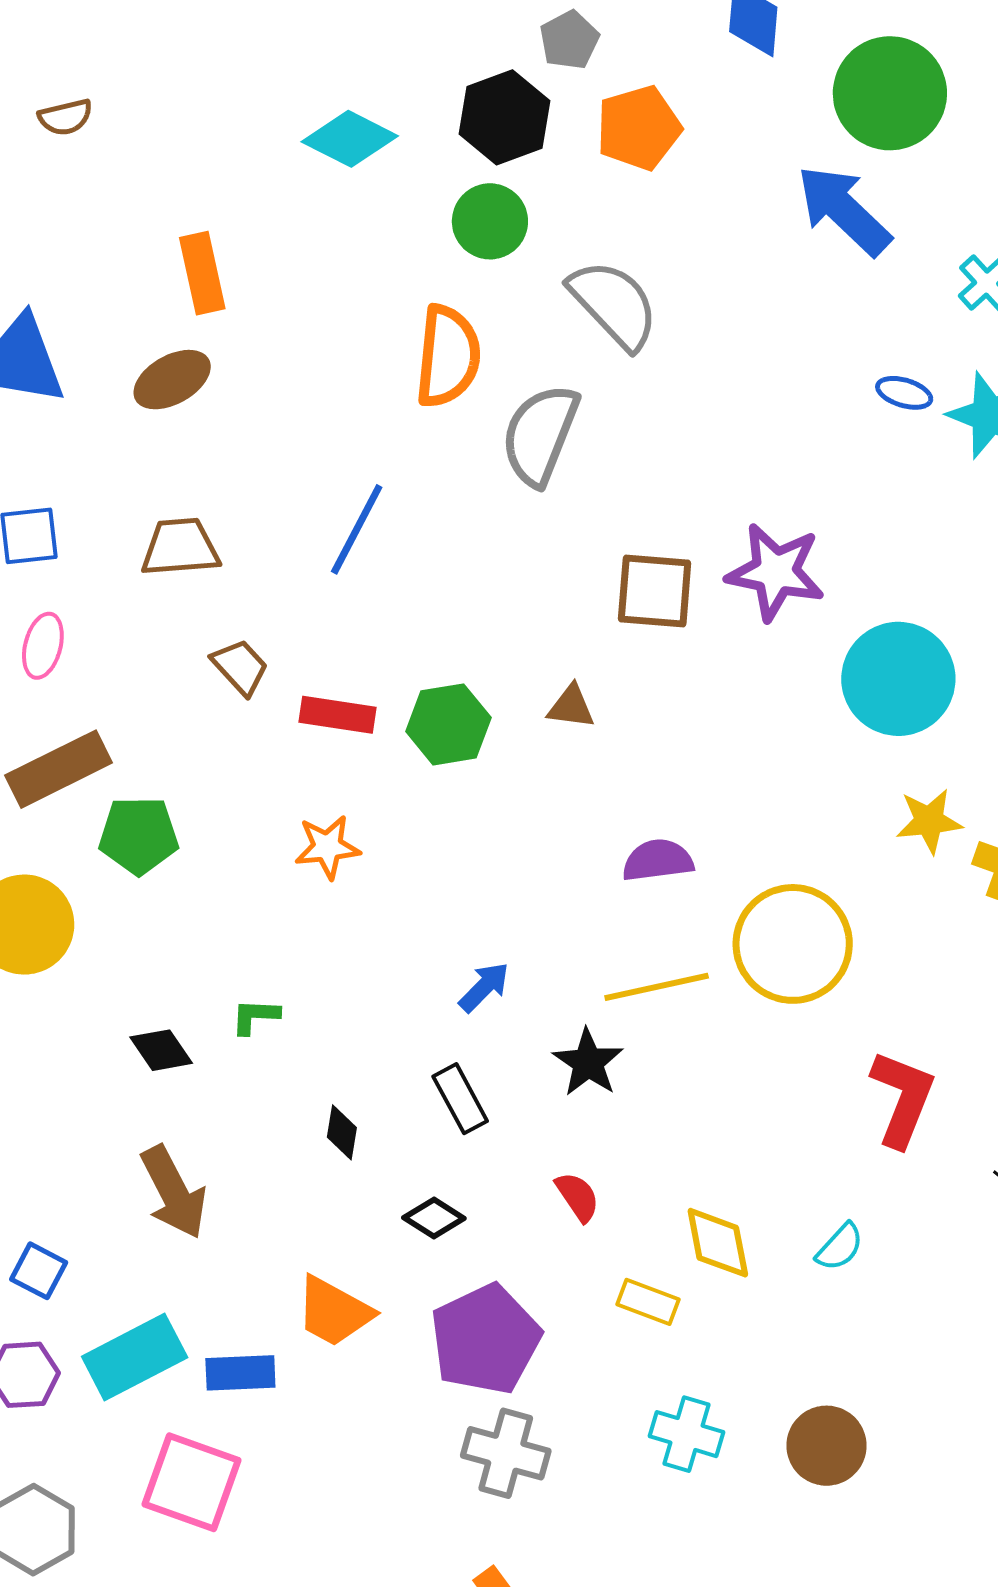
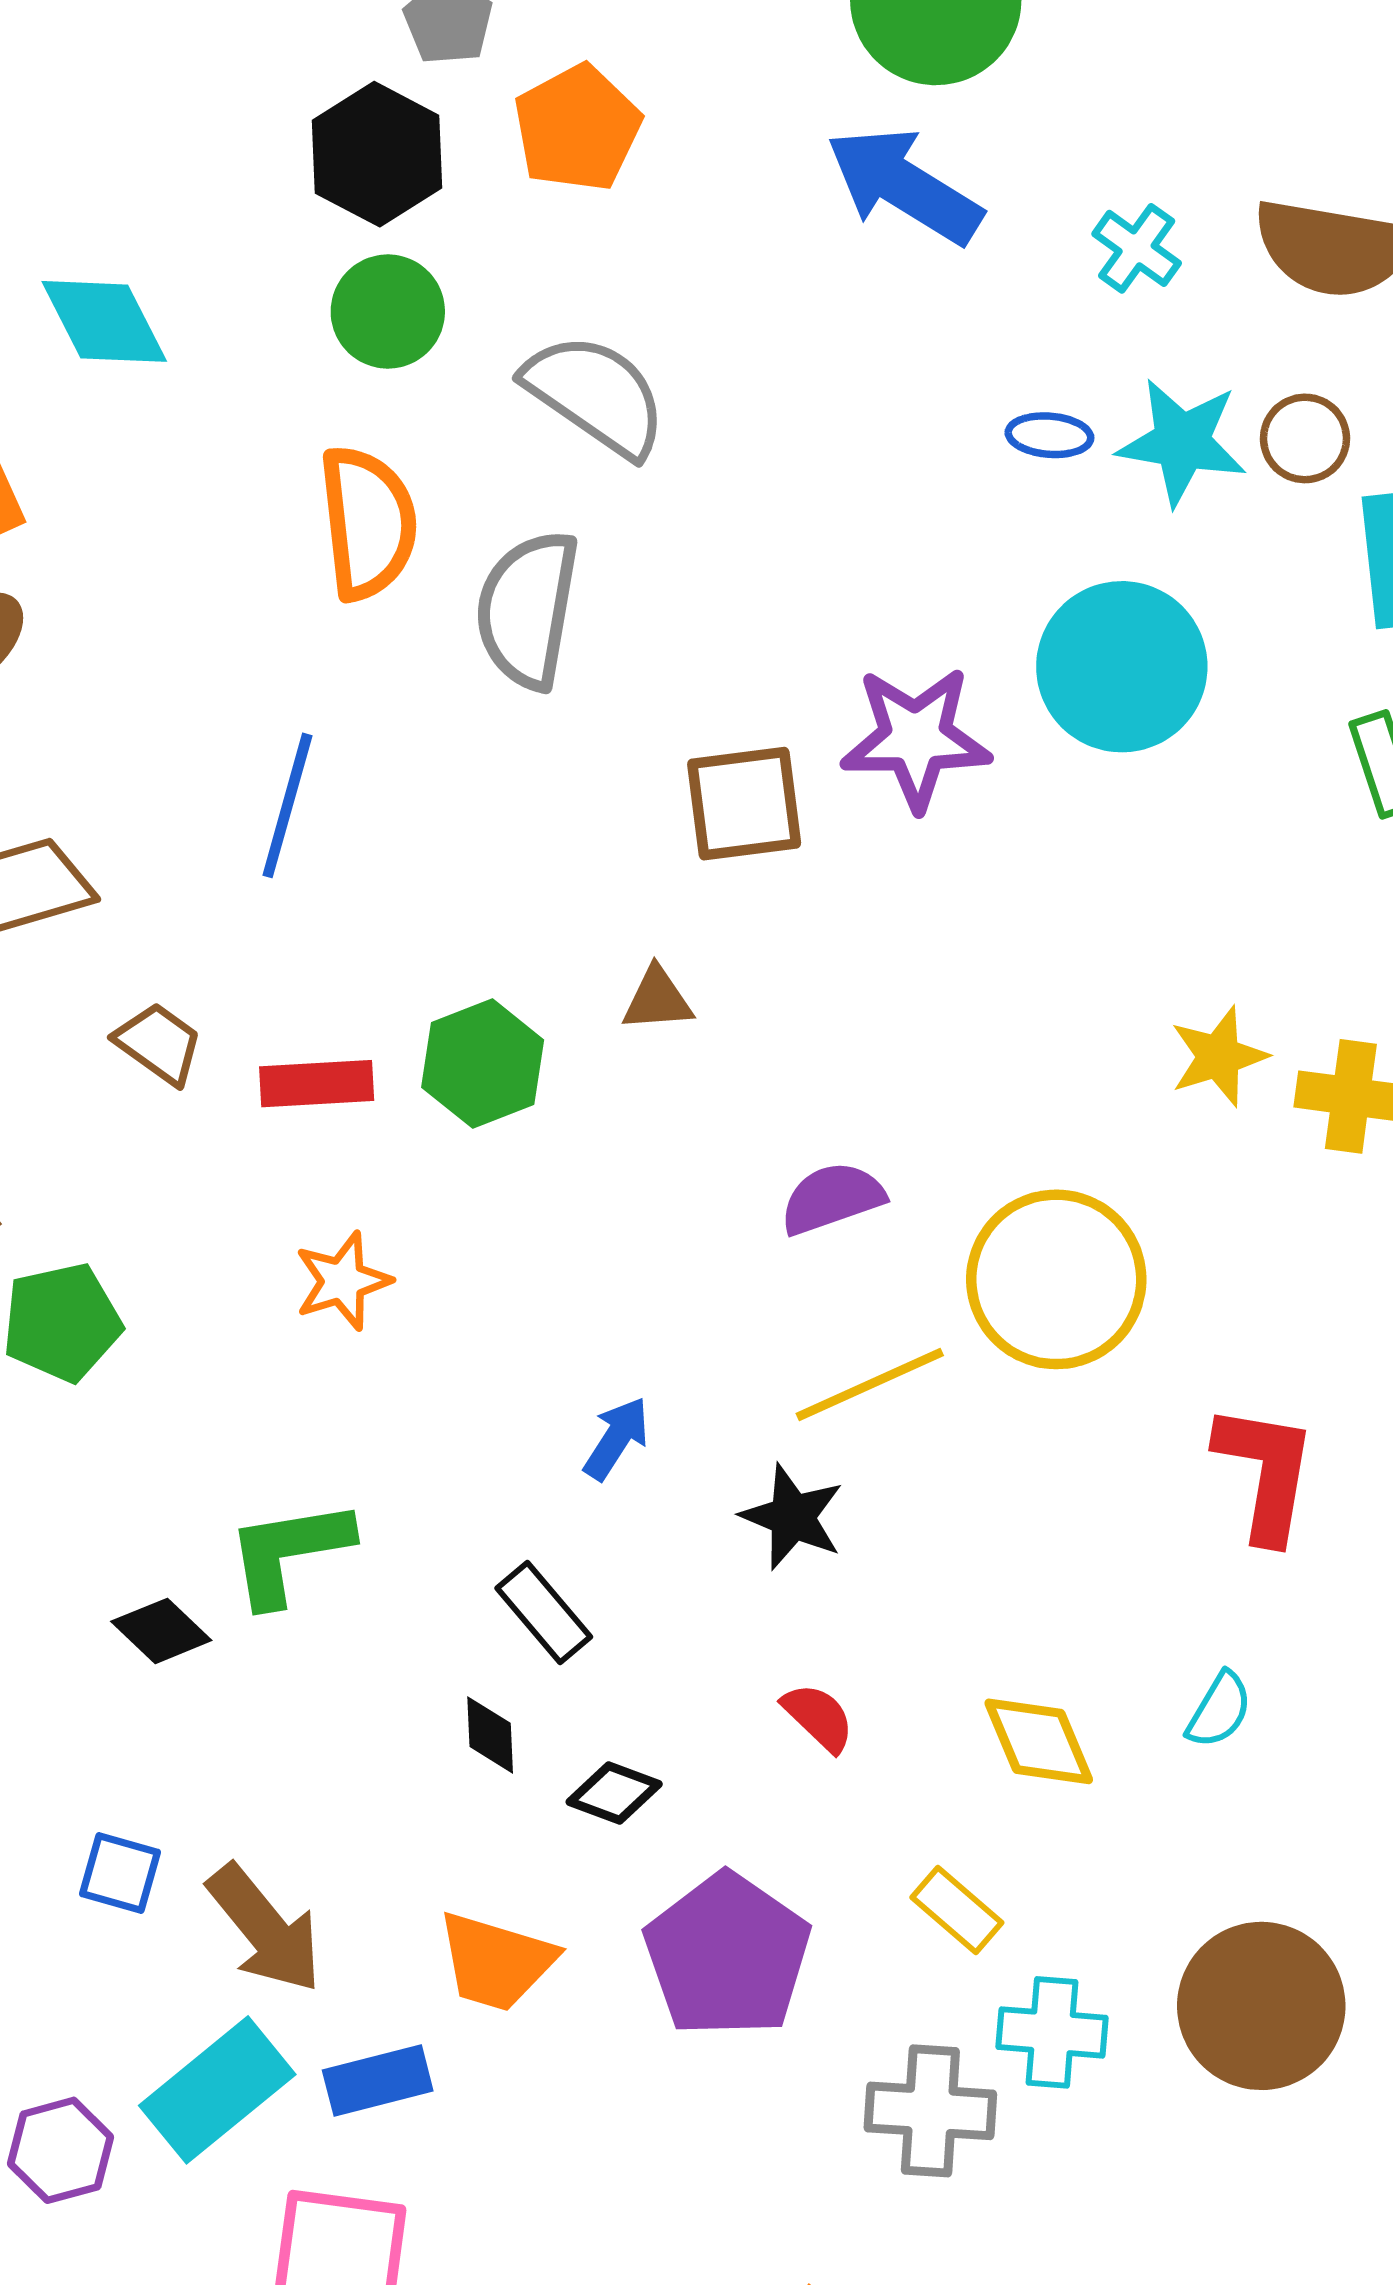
cyan diamond: (350, 139) -> (104, 321), moved, turned 48
cyan circle: (898, 679) -> (1122, 667), moved
green L-shape: (255, 1016) -> (289, 1552), size x1.8
black rectangle: (460, 1099) -> (544, 1613), moved
black diamond: (342, 1132) -> (490, 1735), moved
brown arrow: (174, 1192) -> (265, 1929), moved
blue square: (39, 1271) -> (120, 1873), moved
yellow rectangle: (648, 1302) -> (957, 1910), moved, turned 32
brown circle: (826, 1446) -> (1261, 2006), size x1.4
gray cross: (506, 1453) -> (930, 2111), moved

